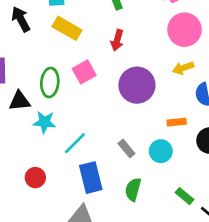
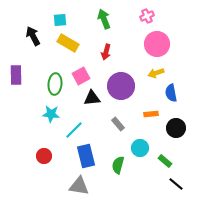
black triangle: (19, 101) -> (92, 98), moved
gray rectangle: (126, 149) -> (118, 124), moved
cyan circle: (161, 151) -> (140, 148), moved
green rectangle: (185, 196) -> (165, 161), moved

